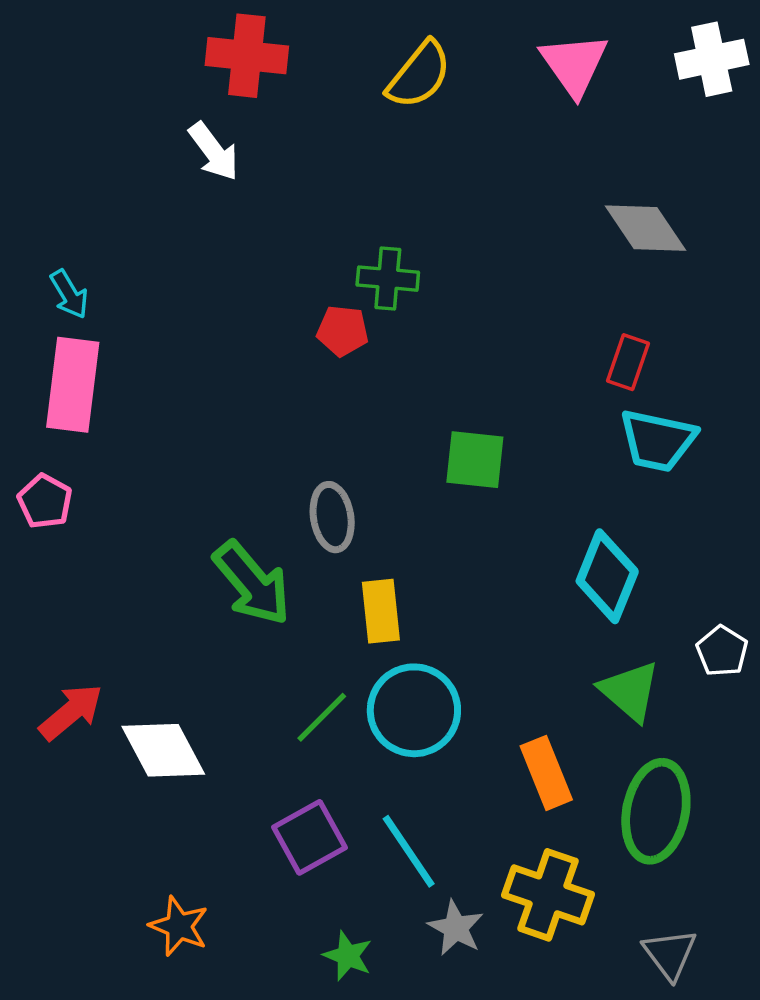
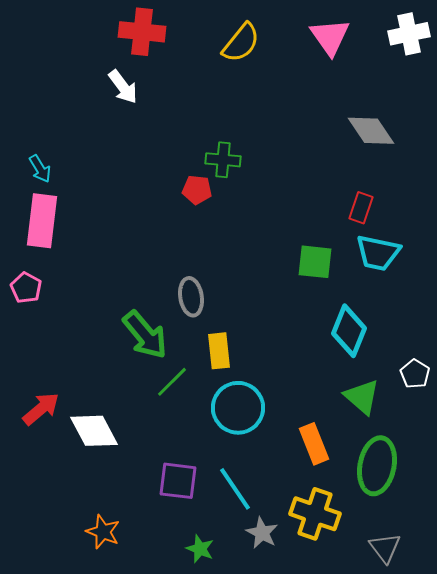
green square: (475, 460) -> (315, 262), moved
green line: (322, 717) -> (172, 382), moved
purple square: (309, 837) -> (178, 481), turned 36

